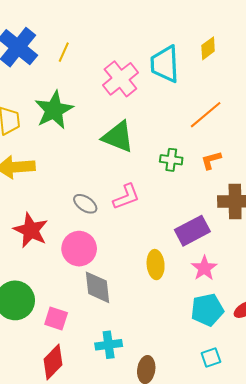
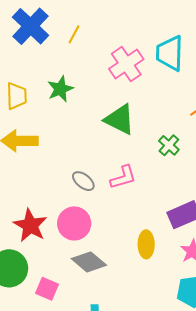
green star: (54, 110) -> (60, 89), size x0.7
green cross: (171, 160) -> (169, 145), turned 30
red star: (31, 230) -> (30, 225), moved
gray diamond: (97, 287) -> (89, 262), turned -48

